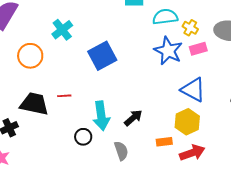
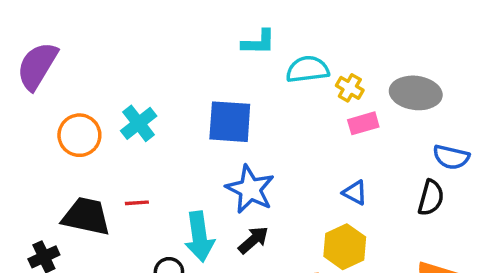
cyan cross: (62, 30) -> (139, 123), moved
blue star: (168, 51) -> (250, 189), moved
blue square: (102, 56) -> (230, 122), moved, turned 32
blue triangle: (193, 90) -> (355, 193), size x0.6

